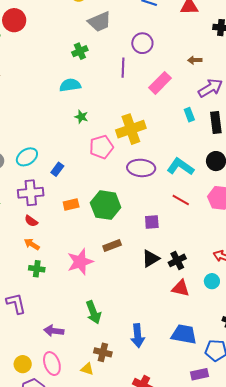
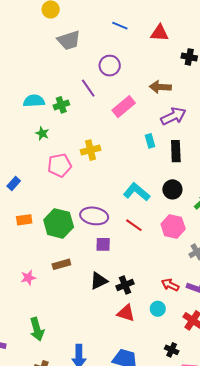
green cross: (80, 51) -> (61, 105), moved
brown arrow: (195, 60) -> (160, 87), size x1.5
purple line: (123, 68) -> (88, 88), turned -42
yellow cross: (131, 129) -> (91, 150), size x0.7
purple ellipse: (141, 168) -> (94, 216), moved
pink star: (80, 262) -> (28, 278), size x0.6

